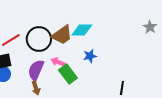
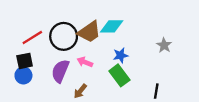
gray star: (150, 27) -> (164, 45), moved
green rectangle: (68, 74) -> (119, 75), moved
brown arrow: (36, 88) -> (80, 91), moved, turned 56

